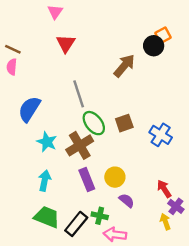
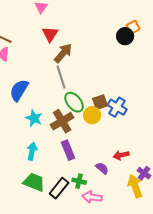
brown arrow: (124, 66) -> (63, 53), moved
blue cross: (161, 135) -> (117, 107), moved
yellow circle: (115, 177) -> (92, 115), moved
red arrow: (164, 189) -> (121, 155), moved, turned -70
yellow arrow: (165, 222) -> (135, 186), size x1.6

